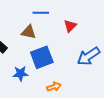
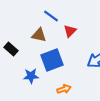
blue line: (41, 13) -> (51, 16), turned 35
red triangle: (70, 26) -> (70, 31), moved

